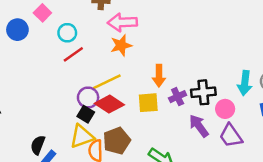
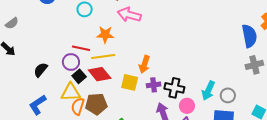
orange star: (121, 45) -> (105, 35), moved
red line: (73, 54) -> (81, 48), moved, turned 30
purple circle: (88, 98) -> (71, 62), moved
black semicircle: (38, 145) -> (41, 70), moved

